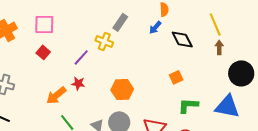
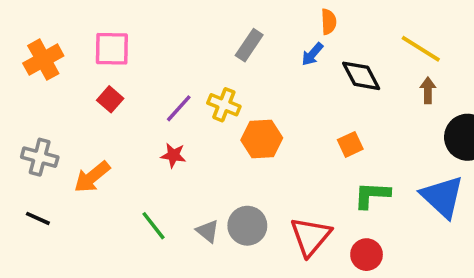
yellow line: (215, 24) -> (421, 49), turned -35
yellow cross: (104, 41) -> (224, 105), moved
orange hexagon: (122, 89) -> (262, 139), moved
orange arrow: (56, 95) -> (92, 177), moved
blue triangle: (227, 106) -> (442, 197), turned 32

